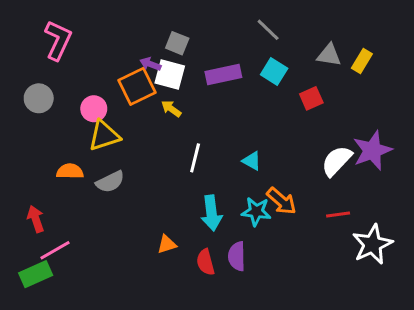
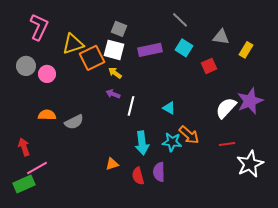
yellow rectangle: (362, 61) -> (246, 50), moved
purple arrow: (150, 64) -> (113, 94), moved
pink circle: (94, 109) -> (47, 74), moved
yellow triangle: (104, 136) -> (73, 44), moved

